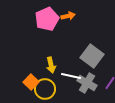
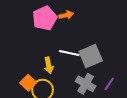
gray square: (92, 56) -> (91, 56), turned 30
white line: (71, 76) -> (69, 53), moved

